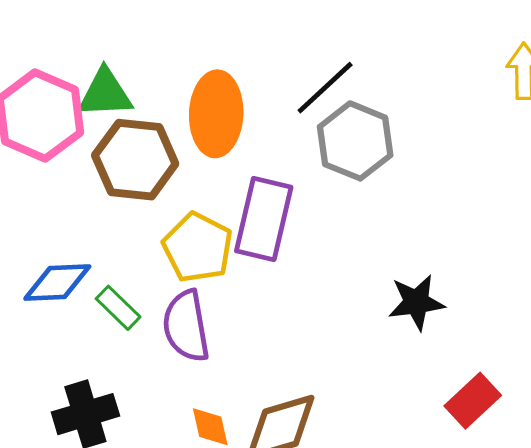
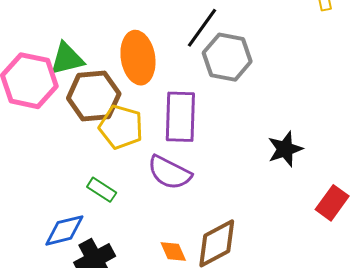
yellow pentagon: (198, 247) -> (121, 127), moved
blue diamond: (57, 283) -> (64, 230), moved
purple semicircle: (186, 326) -> (169, 173), moved, turned -42

